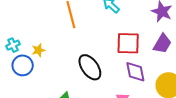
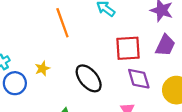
yellow star: (38, 50) -> (42, 68), moved

